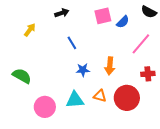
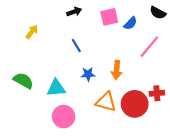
black arrow: (62, 13) -> (74, 12), moved
red cross: (148, 74) -> (157, 93), moved
orange triangle: (100, 96) -> (106, 102), size x1.5
cyan triangle: (75, 100) -> (56, 88), moved
pink circle: (45, 107) -> (64, 117), moved

